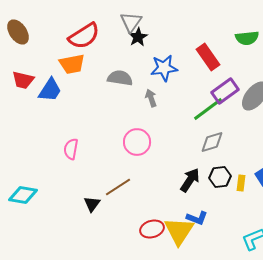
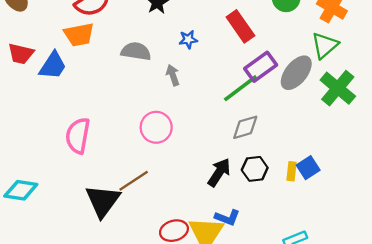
blue star: (164, 68) -> (188, 39), size x0.6
pink semicircle: (71, 149) -> (78, 136), size x1.4
yellow rectangle: (241, 183) -> (291, 171), moved
black triangle: (92, 204) -> (103, 201), size x1.8

